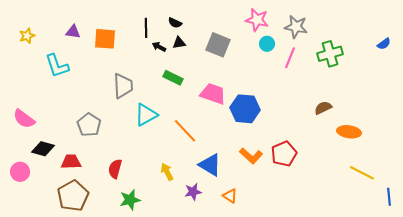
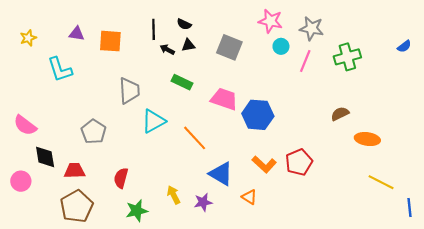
black diamond: (43, 149) -> (45, 157), turned 65
yellow arrow: (167, 172) -> (174, 195), moved
orange triangle: (230, 196) -> (249, 197), moved

